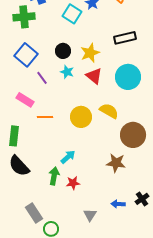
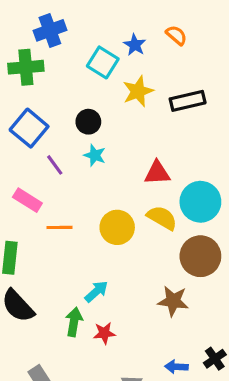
yellow star: (90, 53) -> (138, 91), moved
red triangle: (94, 76) -> (157, 173), moved, turned -42
cyan circle: (128, 77) -> (200, 202), moved

